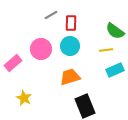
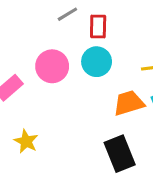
orange trapezoid: (70, 77) -> (129, 103), moved

